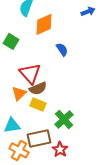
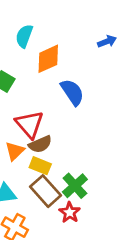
blue semicircle: (62, 49) -> (72, 92), size x1.5
brown rectangle: (39, 138) -> (46, 191), moved, turned 60
red star: (60, 149) -> (70, 212), moved

